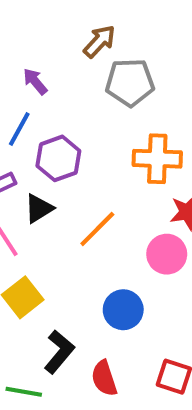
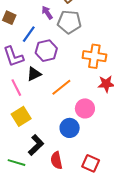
purple arrow: (35, 81) -> (47, 13), moved
gray pentagon: (130, 82) -> (69, 22), moved
pink circle: (167, 254) -> (85, 108), moved

